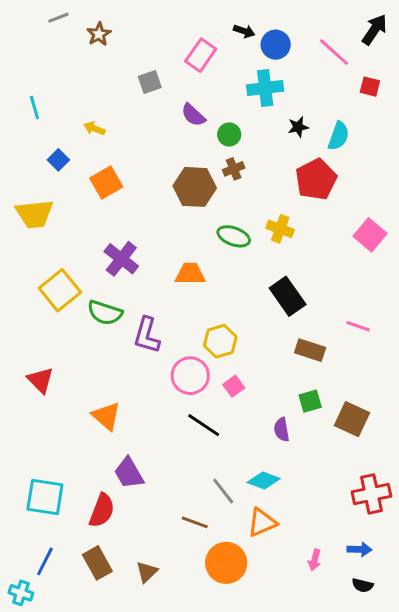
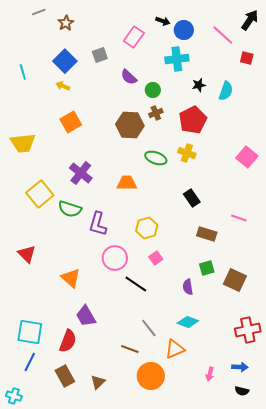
blue square: (58, 160) -> (65, 61), moved, size x1.6
red pentagon: (316, 179) -> (193, 120), moved
black rectangle: (288, 296) -> (192, 198), size x0.7
pink circle: (190, 376) -> (115, 258), moved
cyan diamond: (264, 481) -> (188, 322), moved
blue line: (45, 561) -> (30, 362), moved

